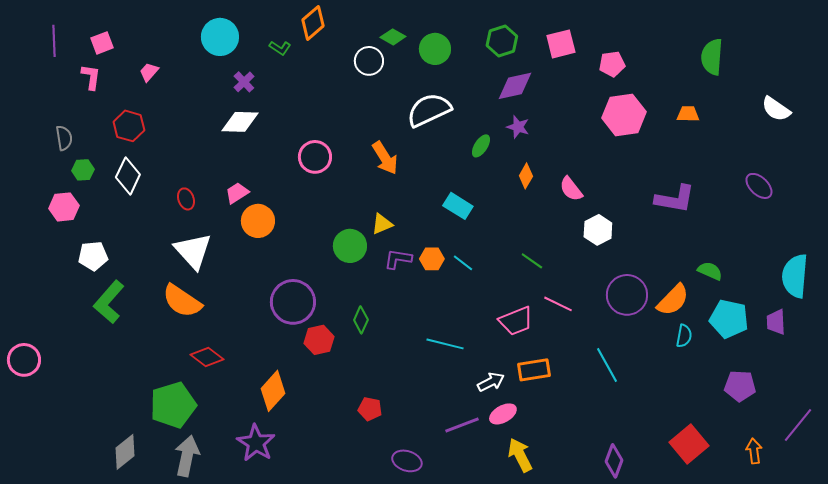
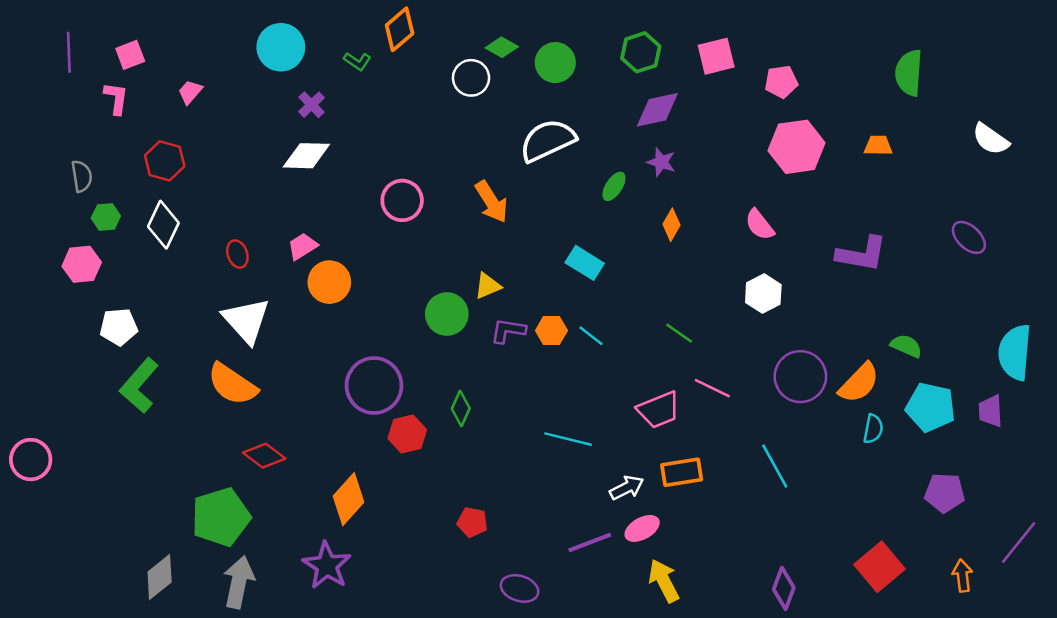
pink semicircle: (571, 189) -> (760, 225), moved

